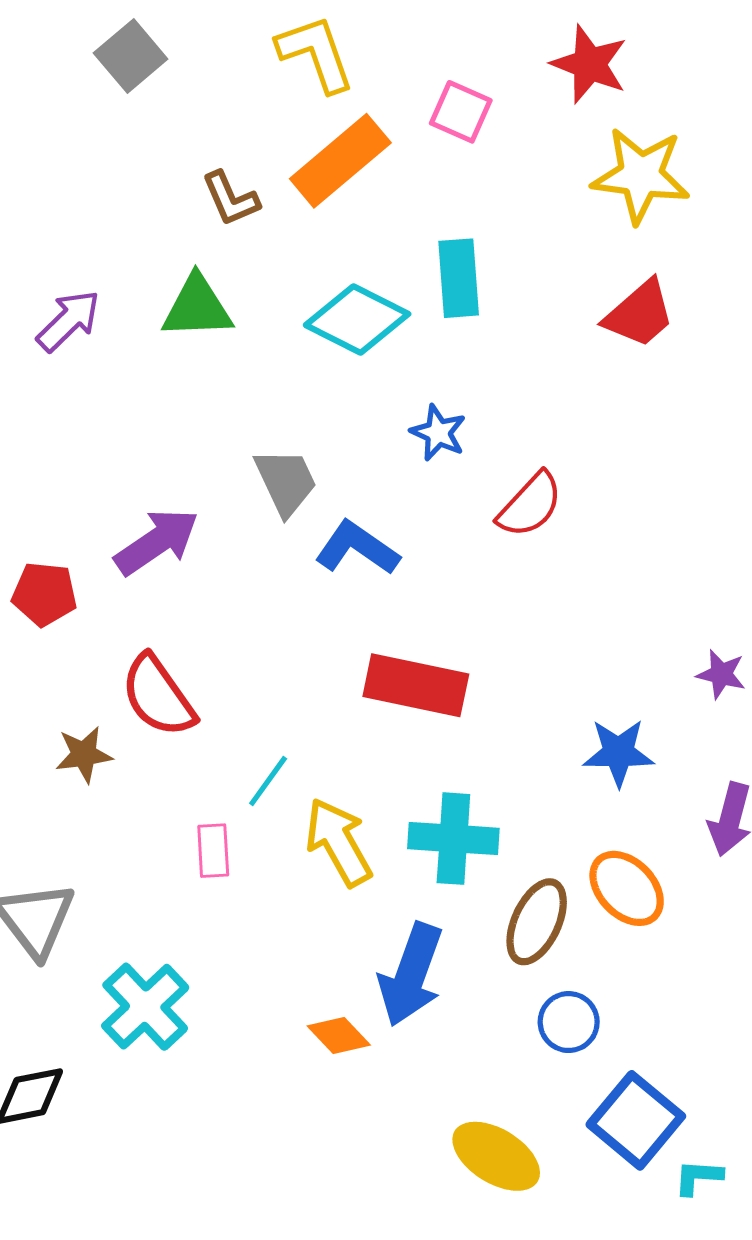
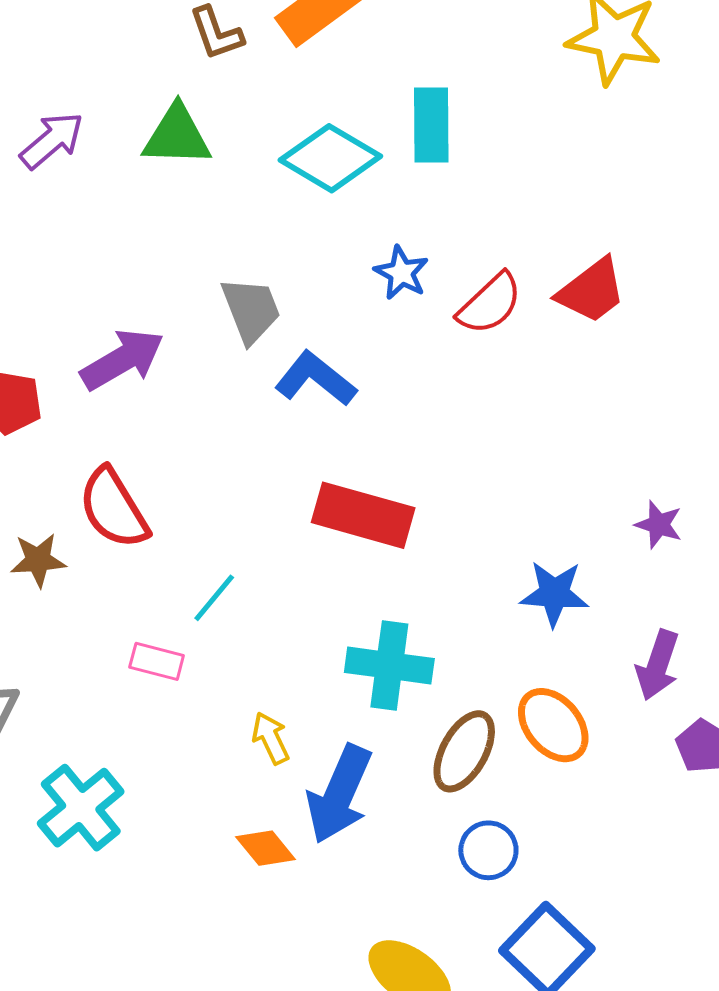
red trapezoid: (639, 314) -> (592, 291), moved
red semicircle: (530, 505) -> (490, 304), moved
yellow arrow: (339, 842) -> (271, 738), moved, size x0.6
pink rectangle: (213, 851) -> (157, 661), turned -76

